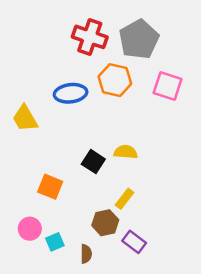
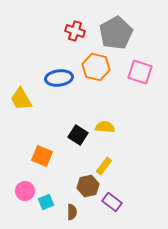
red cross: (90, 37) -> (75, 31), size x0.7

